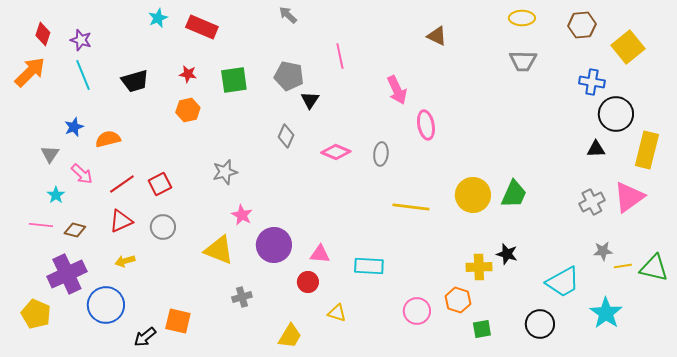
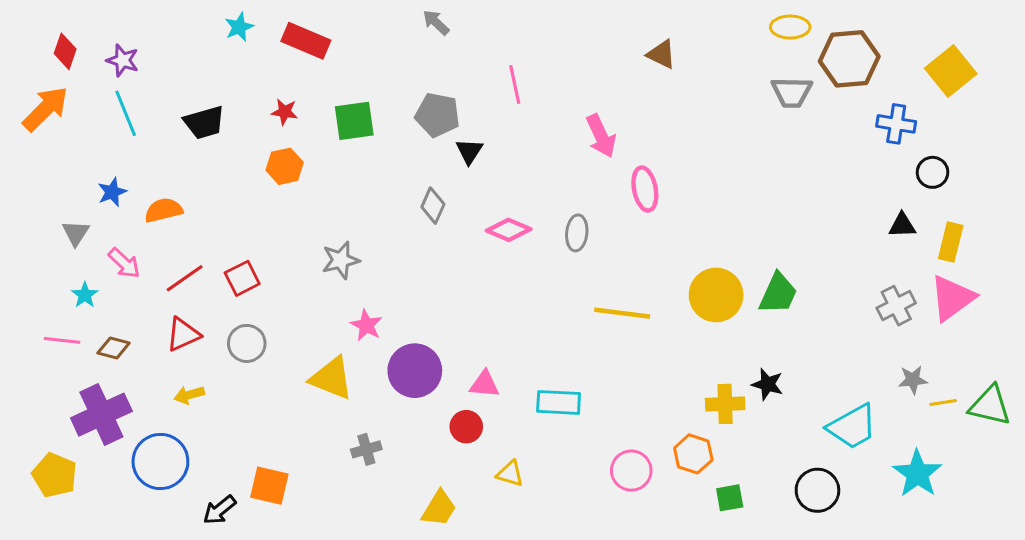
brown hexagon: (582, 25) -> (849, 59), moved, size x1.4
black circle: (616, 114) -> (933, 172), size x0.6
yellow rectangle: (647, 150) -> (951, 242), moved, size x0.7

